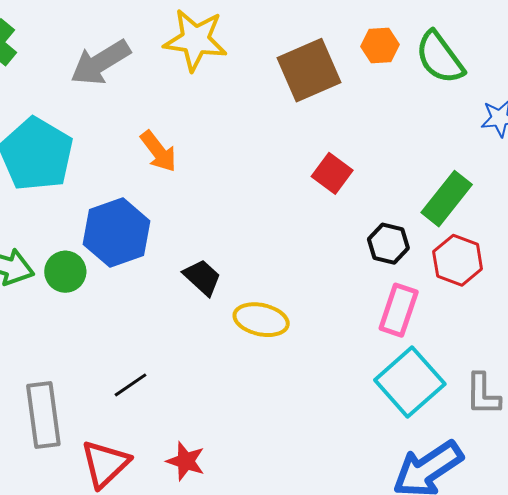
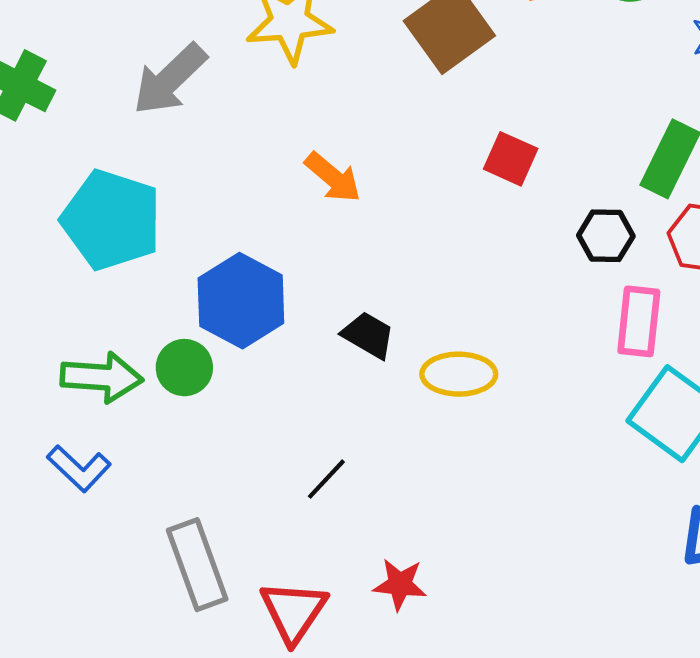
orange arrow: (158, 151) -> (333, 177), moved
black line: (131, 385) -> (326, 479), moved

